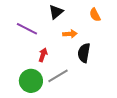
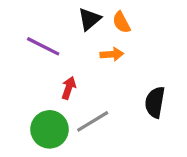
orange semicircle: (95, 15) -> (121, 22), moved
black semicircle: (84, 53) -> (155, 102), moved

